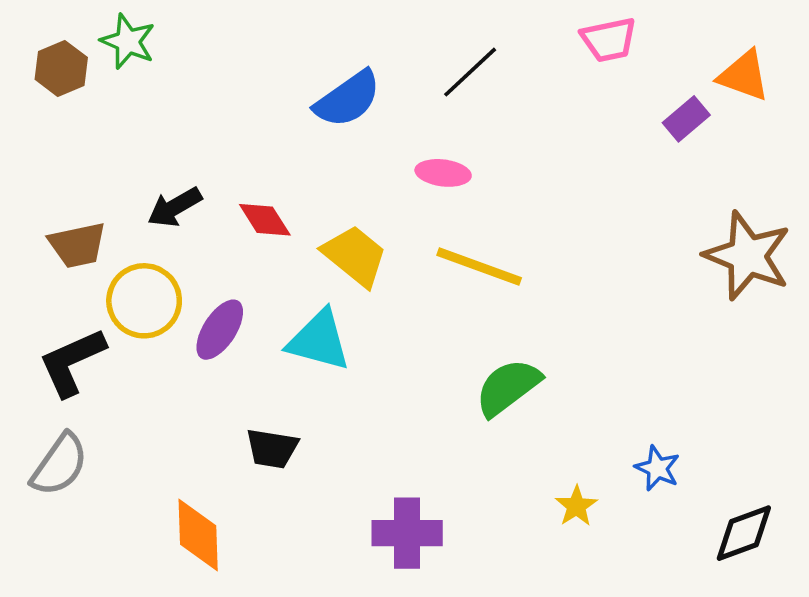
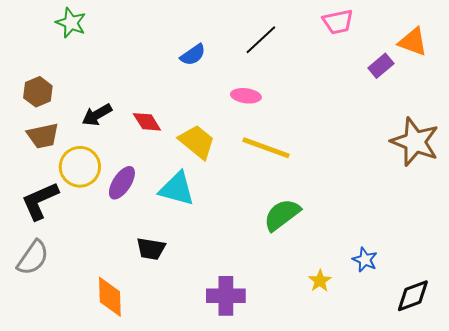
brown hexagon: (61, 68) -> (38, 92), moved
blue semicircle: (348, 99) -> (193, 55), size x0.7

